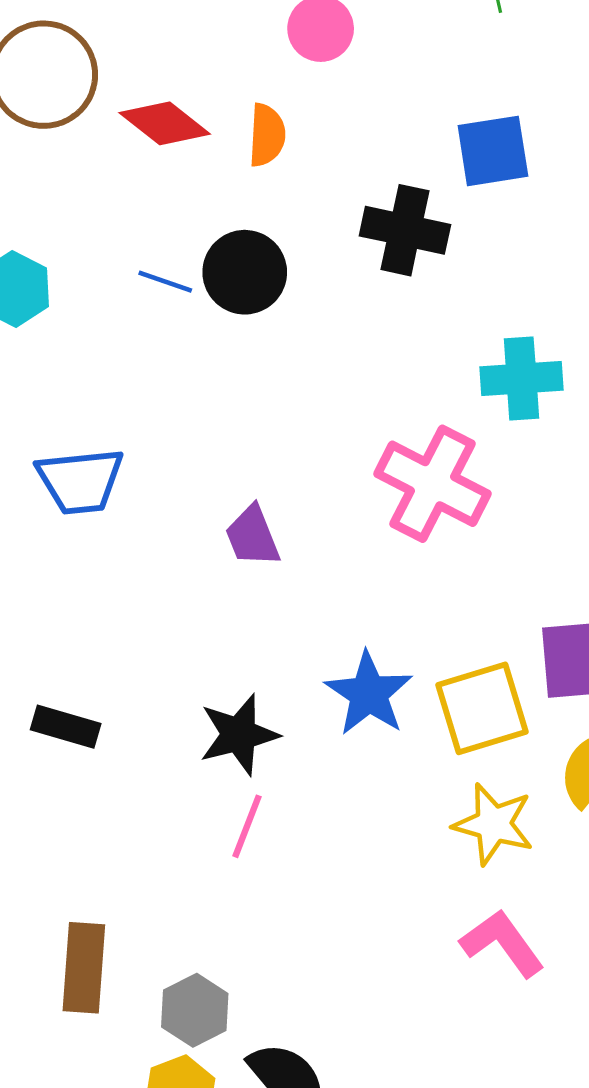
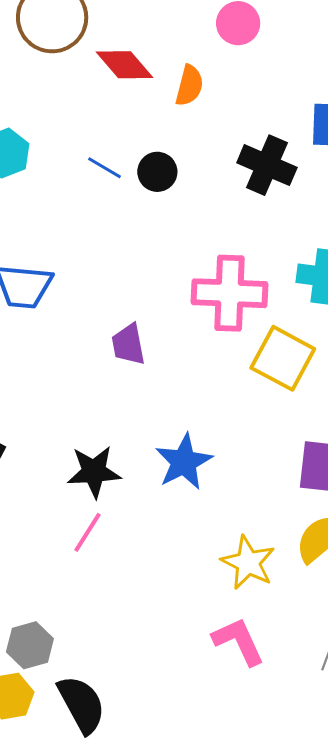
black circle: (245, 272) -> (157, 172), size x0.7
pink cross: (433, 484) -> (230, 293), moved, turned -36
yellow square: (482, 708) -> (283, 358), moved, turned 34

